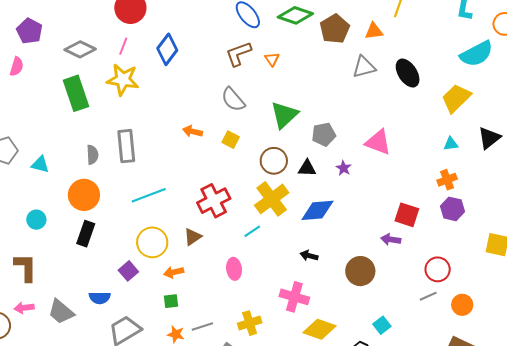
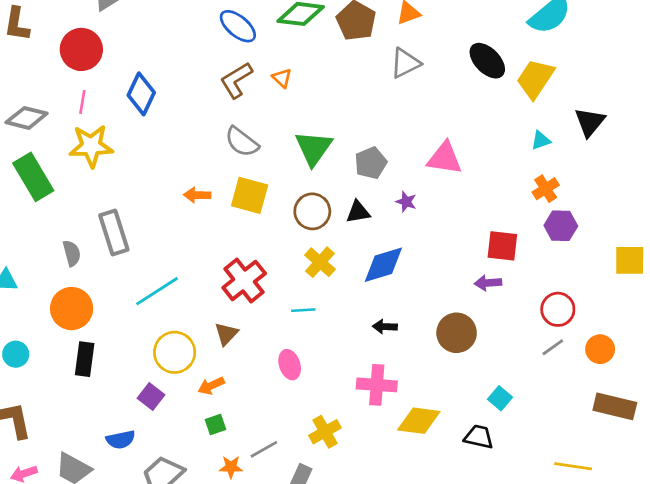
black ellipse: (408, 73) -> (487, 61), moved
yellow square: (231, 140) -> (250, 195), size x1.6
yellow cross: (272, 199) -> (320, 262), size x0.7
cyan line: (252, 231) -> (303, 310), turned 42

